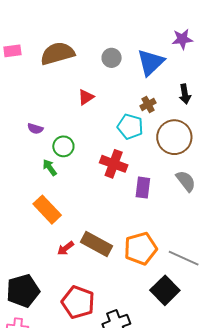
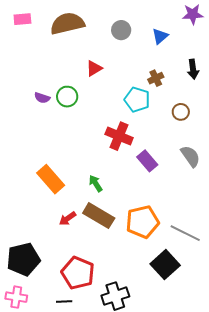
blue triangle: (151, 62) -> (160, 36), size x0.6
brown circle: (174, 137) -> (181, 112), size x0.5
green circle: (63, 146) -> (67, 97), moved
green arrow: (50, 167) -> (96, 183), moved
purple rectangle: (143, 188) -> (147, 161), turned -50

